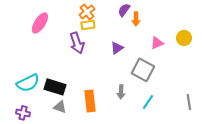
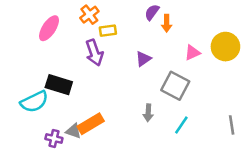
orange cross: (87, 12) -> (89, 15), moved
yellow circle: (184, 38) -> (225, 47), size x1.5
black rectangle: (55, 87) -> (59, 85), moved
orange rectangle: (90, 101) -> (91, 124), moved, turned 65
purple cross: (23, 113) -> (54, 138), moved

